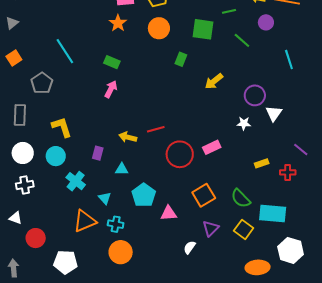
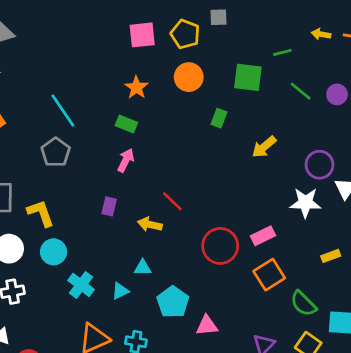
purple circle: (266, 22) -> (337, 94), moved
orange star: (118, 23) -> (136, 88), moved
gray pentagon: (42, 83) -> (56, 152), moved
white star: (244, 123) -> (305, 203), size x1.6
yellow L-shape: (62, 127) -> (41, 213), moved
red line: (156, 129) -> (172, 201), moved, turned 60
purple rectangle: (98, 153) -> (109, 206), moved
orange square: (204, 195) -> (269, 275), moved
cyan triangle: (105, 198) -> (120, 291), moved, turned 48

